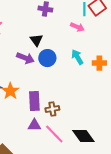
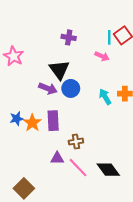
black triangle: (36, 40) -> (59, 70), size x1.5
cyan arrow: (77, 57) -> (105, 97), moved
purple rectangle: (34, 101) -> (53, 121), moved

